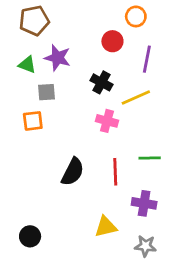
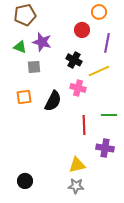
orange square: (33, 121) -> (24, 97), moved
black semicircle: (73, 172) -> (53, 101), moved
black circle: (30, 236) -> (25, 181), moved
gray star: (145, 246) -> (76, 186), moved

